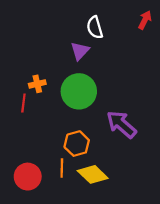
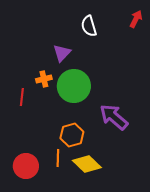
purple triangle: (80, 51) -> (62, 53), moved
orange cross: (37, 84) -> (44, 79), moved

